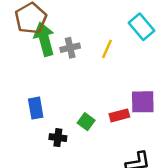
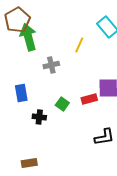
gray cross: (70, 48) -> (51, 65), moved

